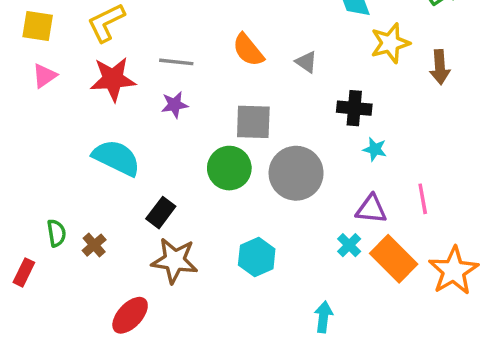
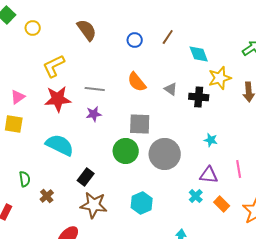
yellow square: (38, 26) -> (14, 124), moved
black cross: (354, 108) -> (199, 97), moved
green semicircle: (56, 233) -> (25, 179), moved
orange rectangle: (394, 259) -> (222, 204), size x0.6

